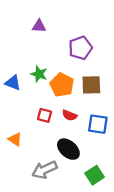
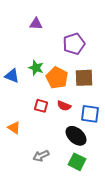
black ellipse: (68, 149) -> (76, 136), moved
gray arrow: (44, 170) -> (41, 156), size x0.7
green square: (95, 175) -> (77, 162), moved, turned -30

